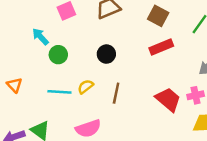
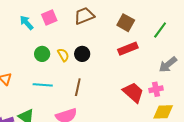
cyan arrow: (40, 37) -> (27, 23), moved
yellow semicircle: (86, 87) -> (63, 55), moved, turned 96
brown line: (116, 93) -> (78, 87), moved

